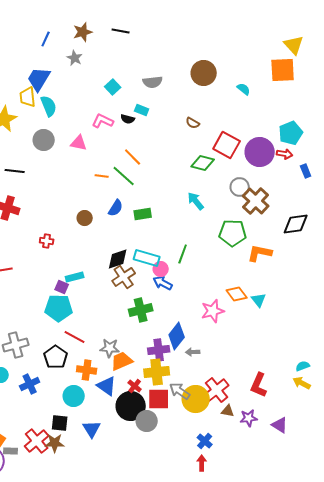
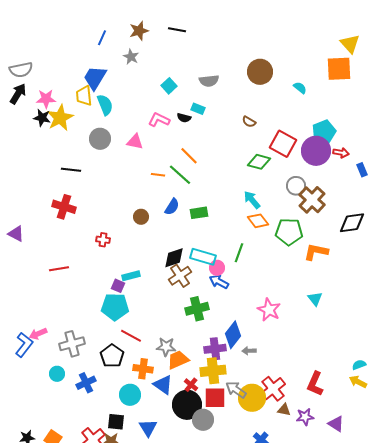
cyan pentagon: (291, 133) -> (324, 132), moved
orange diamond: (237, 294) -> (258, 221), moved
pink star: (213, 311) -> (269, 310), turned -30

